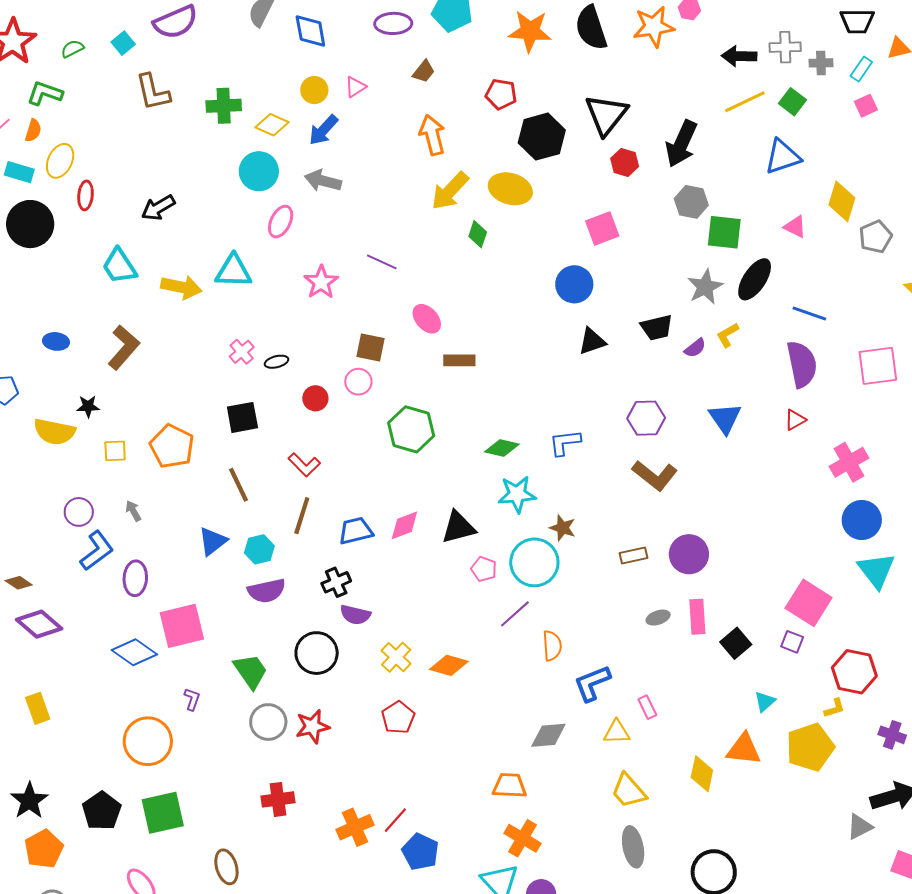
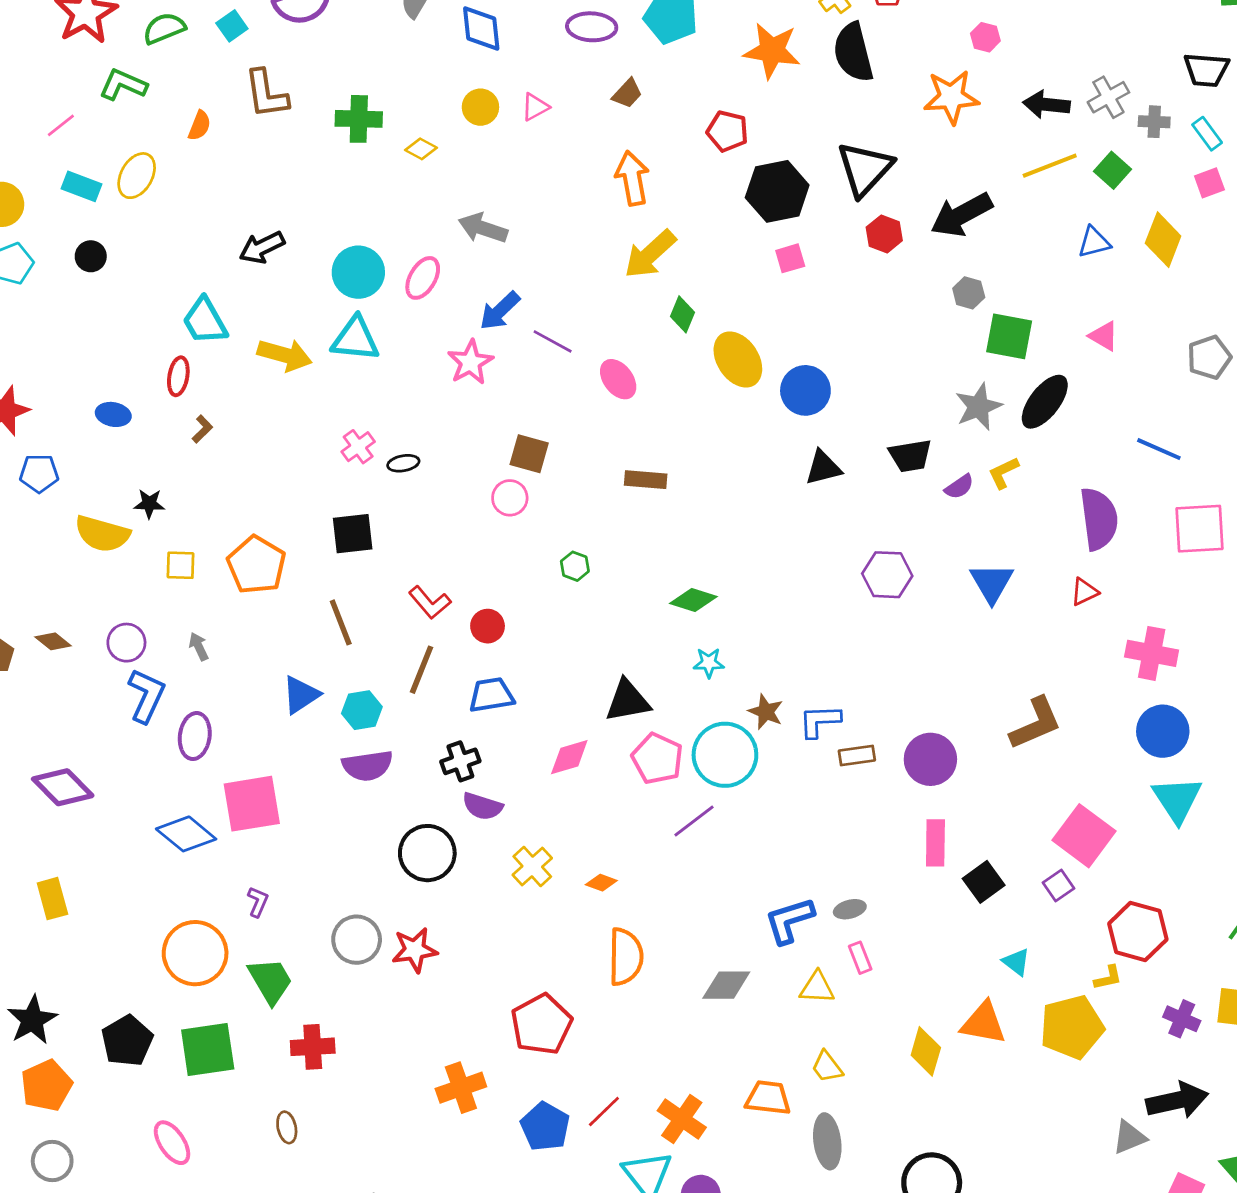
orange star: (654, 27) -> (951, 97), moved
gray cross: (785, 47) -> (1108, 97), turned -32
green semicircle: (72, 49) -> (164, 28), size x1.4
cyan rectangle: (861, 69) -> (1207, 134), turned -75
yellow diamond: (272, 125) -> (421, 149), size x0.7
blue arrow: (323, 130) -> (500, 311), moved
orange semicircle: (33, 131) -> (199, 126), moved
black arrow: (681, 144) -> (961, 215), turned 33
blue triangle: (783, 157) -> (1094, 242), size x0.7
cyan circle: (259, 171) -> (358, 272), moved
yellow ellipse: (510, 189) -> (738, 360), moved, turned 36
red ellipse: (85, 195) -> (178, 376), moved
yellow diamond: (842, 201) -> (1163, 240), moved
gray hexagon: (691, 202) -> (969, 293), size x0.7
black circle: (30, 224) -> (91, 256), size x0.5
pink square: (602, 229) -> (790, 258), moved, size x0.7
blue line: (809, 314) -> (1159, 449), moved
pink ellipse: (427, 319) -> (618, 379), moved
brown L-shape: (124, 347) -> (202, 429), size x0.5
red circle: (315, 398) -> (488, 626), moved
green hexagon: (411, 429) -> (575, 566), size x0.5
blue L-shape: (565, 443) -> (820, 721), moved
pink cross: (849, 462) -> (1152, 653), turned 36
brown L-shape: (655, 475) -> (1036, 723), moved, turned -66
cyan star: (517, 494) -> (709, 663), size x0.6
pink diamond: (404, 525) -> (569, 757), moved
blue L-shape: (97, 551) -> (146, 696), turned -33
pink pentagon: (484, 569) -> (657, 759), size x1.5
brown diamond: (19, 583) -> (53, 641), moved
gray ellipse: (658, 618) -> (850, 909), moved
purple square: (792, 642) -> (1058, 886), turned 30
orange semicircle: (552, 646) -> (626, 957), moved, size x1.4
orange diamond: (449, 665) -> (601, 883), size x0.6
green trapezoid: (250, 671) -> (270, 981), moved
cyan triangle: (765, 702) -> (1016, 962), turned -45
red pentagon: (398, 718) -> (541, 1024), moved, size x1.4
orange trapezoid: (510, 786) -> (768, 1098), moved
yellow trapezoid: (629, 791) -> (827, 1067), size x0.7
red cross: (278, 799) -> (313, 1047), moved
red line: (395, 820) -> (604, 1112), moved
brown ellipse: (226, 867) -> (287, 1127), size x0.7

